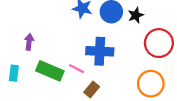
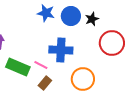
orange circle: (151, 84) -> (83, 79), moved
brown rectangle: (92, 89) -> (45, 83), moved

